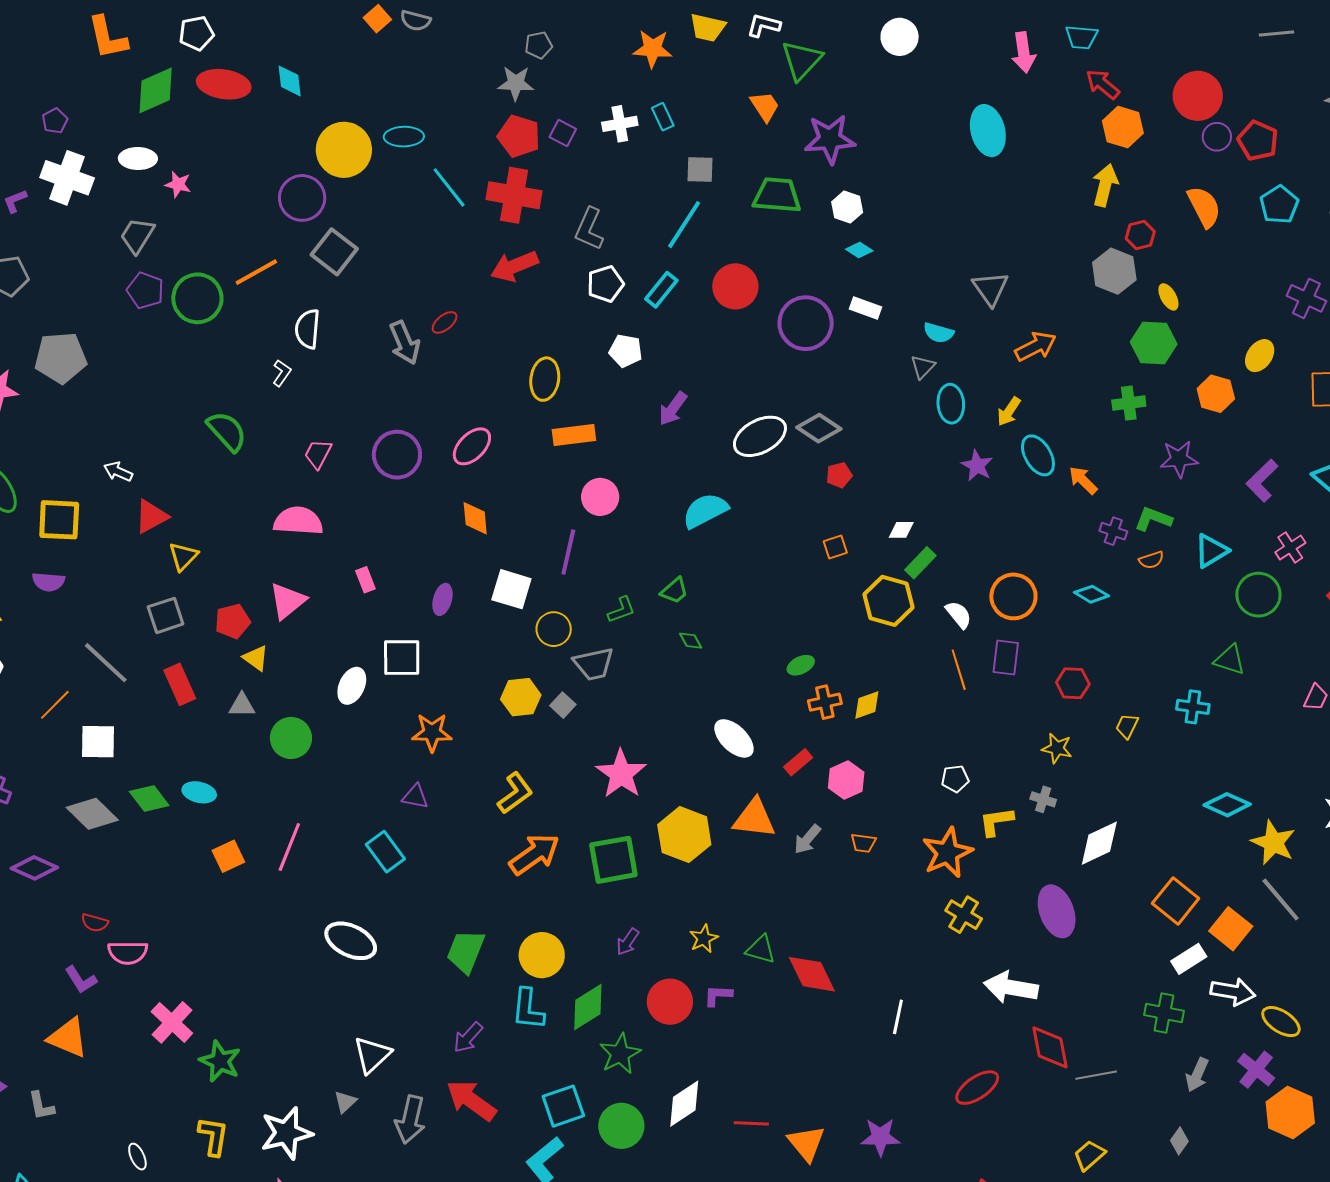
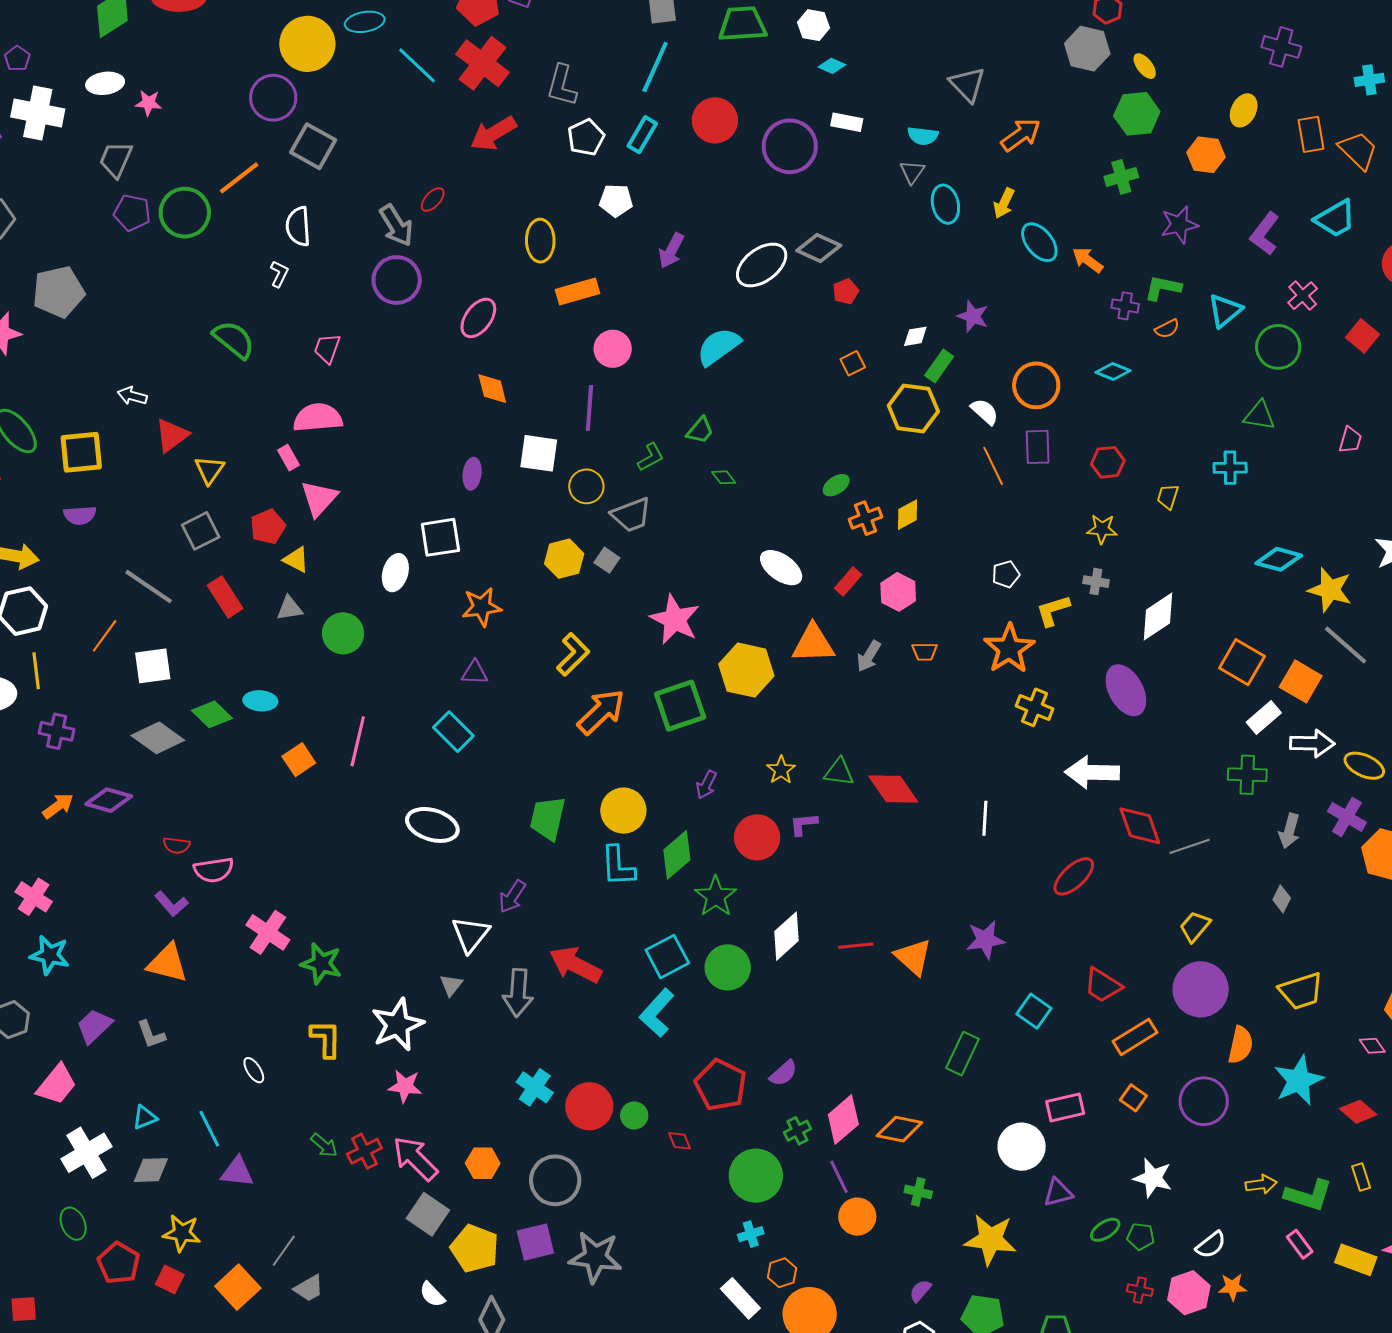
red cross: (514, 195) -> (482, 63), turned 36
purple circle: (397, 455) -> (397, 280), moved
purple star: (977, 466) -> (973, 316), moved
pink rectangle: (365, 580) -> (288, 458), moved
purple arrow: (468, 1037) -> (512, 897), moved

